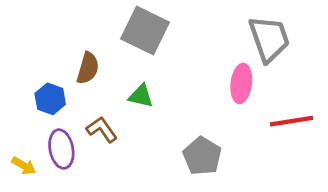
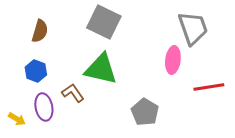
brown semicircle: (88, 68) -> (40, 31), moved
green triangle: (141, 96) -> (101, 69), size x1.8

